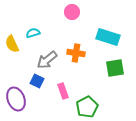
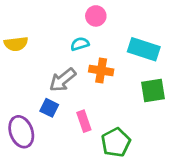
cyan semicircle: (33, 33) -> (80, 44), moved
yellow semicircle: (12, 44) -> (16, 44), moved, turned -72

